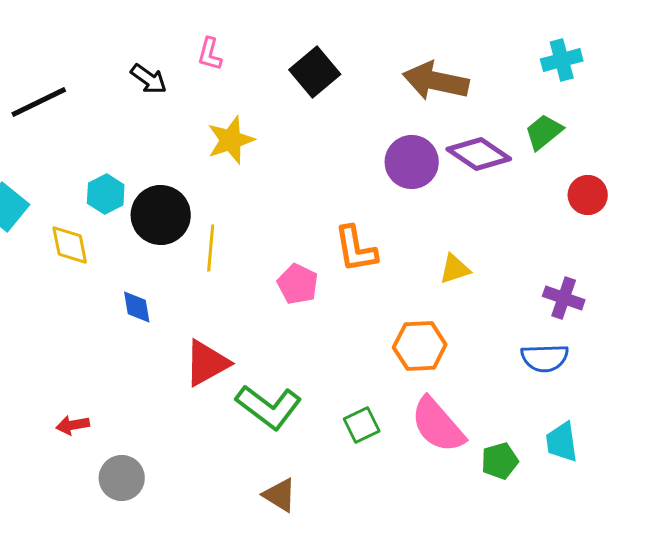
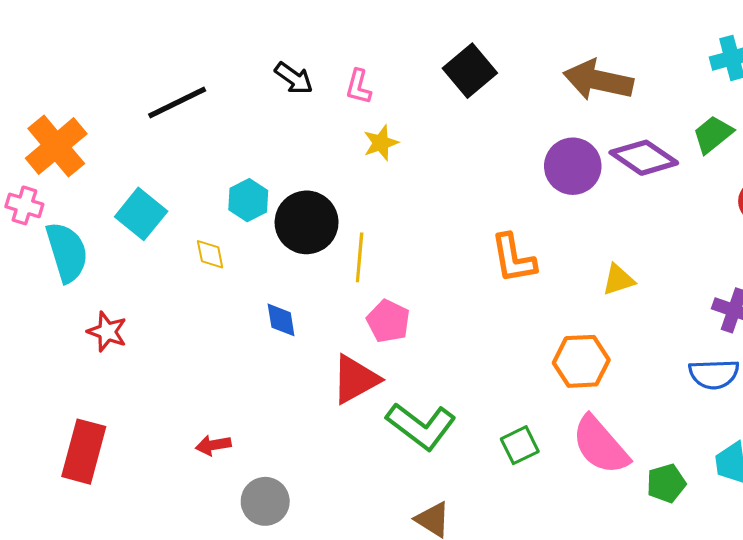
pink L-shape: (210, 54) -> (359, 87), moved
yellow star: (231, 140) -> (381, 143), size x0.7
yellow diamond: (70, 245) -> (210, 254), size x0.7
pink pentagon: (298, 284) -> (388, 321), moved

